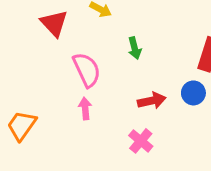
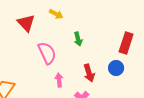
red arrow: (152, 101) -> (89, 73), turned 84
pink arrow: (85, 108) -> (59, 80), moved

